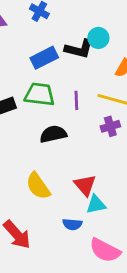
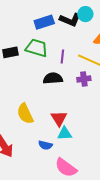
black semicircle: (53, 134) -> (53, 78), moved

